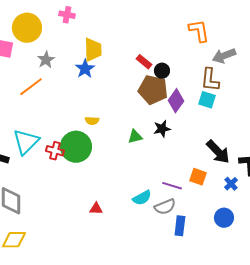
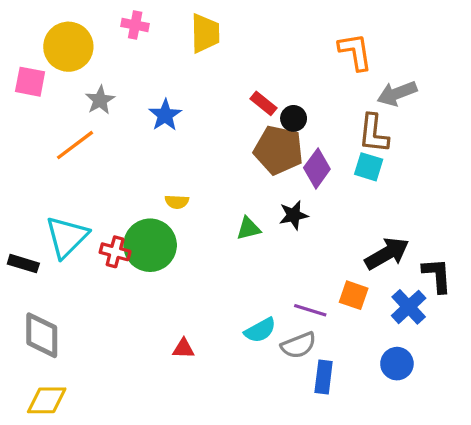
yellow trapezoid: (93, 50) -> (205, 33), moved
black arrow: (218, 152) -> (387, 254), turned -76
blue cross: (231, 184) -> (409, 307), size x1.5

